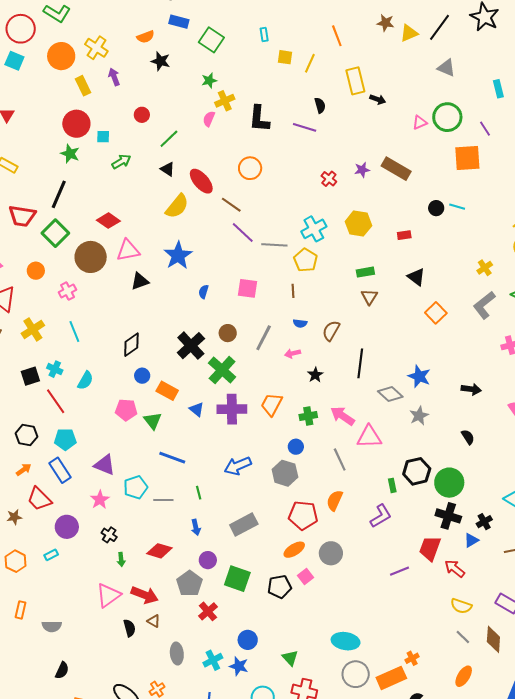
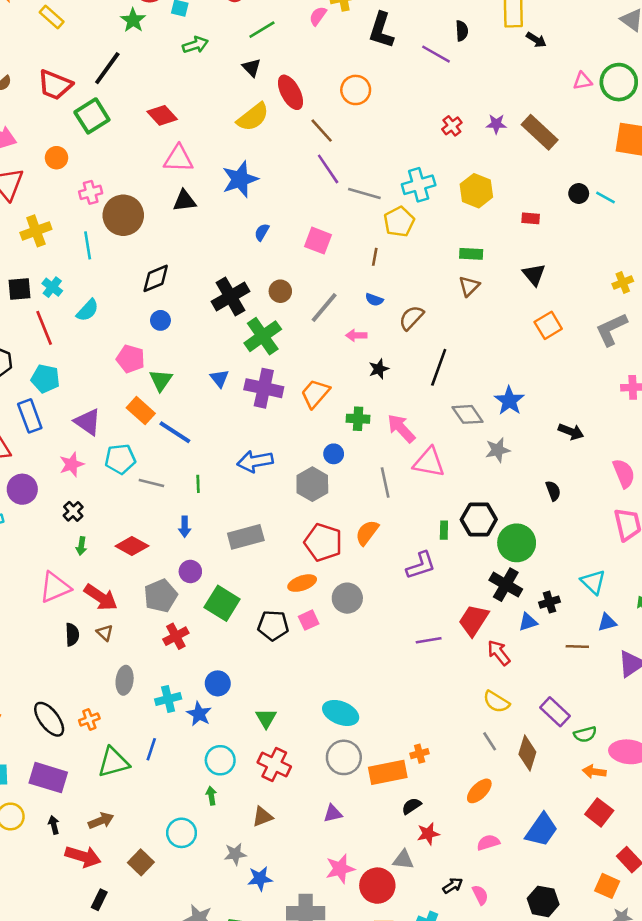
brown circle: (91, 257) -> (123, 215), moved
orange rectangle: (167, 391) -> (141, 411), moved

